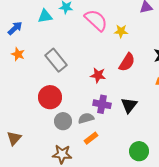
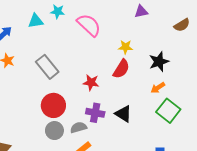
yellow star: (121, 31) -> (125, 47), moved
red circle: (50, 97) -> (53, 105), moved
black triangle: (129, 105) -> (123, 114), turned -36

